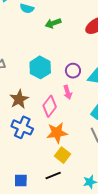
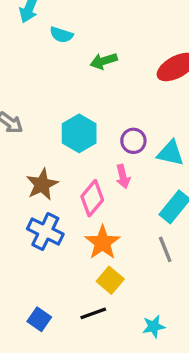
orange star: (57, 133) -> (103, 243), turned -30
blue square: (21, 180) -> (39, 319), turned 32

